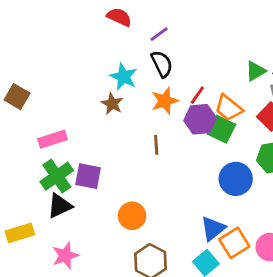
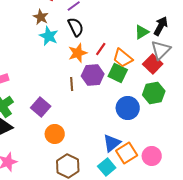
brown star: (112, 104) -> (41, 17), moved
purple hexagon: (200, 119) -> (93, 75), moved
purple square: (88, 176) -> (41, 107), moved, turned 30

